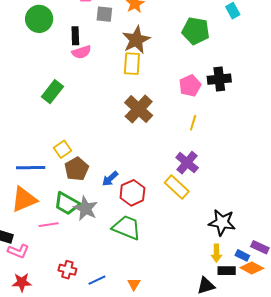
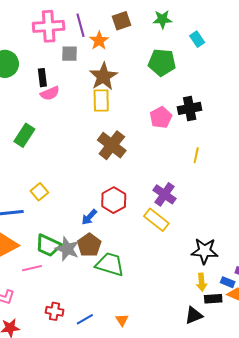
yellow line: (193, 123) -> (196, 155), moved
brown pentagon: (77, 169) -> (89, 245), moved
red hexagon: (132, 193) -> (114, 200), moved

